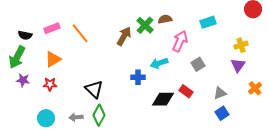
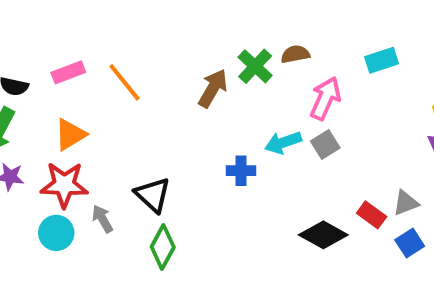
gray square: (198, 64) -> (325, 145), moved
red star: (50, 84) -> (64, 185), size x1.6
red rectangle: (186, 91) -> (372, 215), moved
black diamond: (163, 99) -> (323, 235), moved, turned 30
gray arrow: (76, 117) -> (102, 219), moved, turned 64
cyan circle: (46, 118) -> (56, 233), moved

